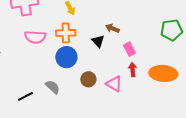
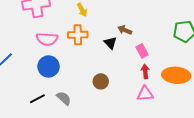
blue circle: (66, 57) -> (48, 66), moved
pink triangle: (114, 84) -> (145, 94), moved, turned -36
gray semicircle: (53, 87) -> (64, 98), moved

